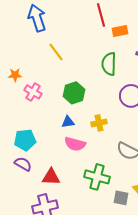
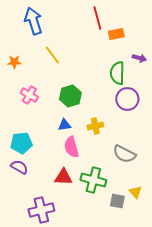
green semicircle: (109, 64) -> (117, 73), moved
orange star: (15, 75) -> (14, 62), moved
pink semicircle: (75, 144) -> (71, 147), turned 60
red triangle: (51, 177) -> (63, 177), moved

